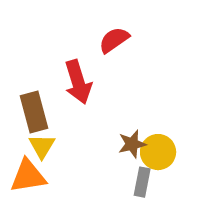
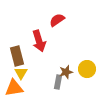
yellow circle: (158, 152) -> (87, 69), moved
gray rectangle: (142, 182) -> (58, 82), moved

